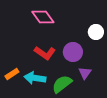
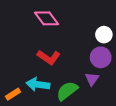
purple circle: (73, 52) -> (101, 57), moved
orange rectangle: (12, 74) -> (13, 94), moved

